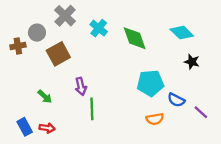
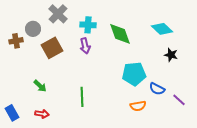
cyan cross: (99, 28) -> (88, 25), turned -35
purple arrow: (81, 86) -> (85, 46), moved
blue rectangle: (25, 127) -> (12, 113), moved

